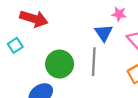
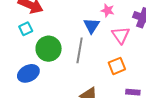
cyan square: (15, 45) -> (26, 29), moved

